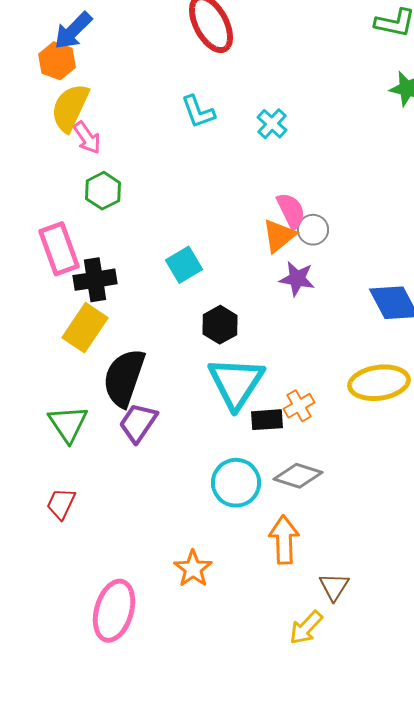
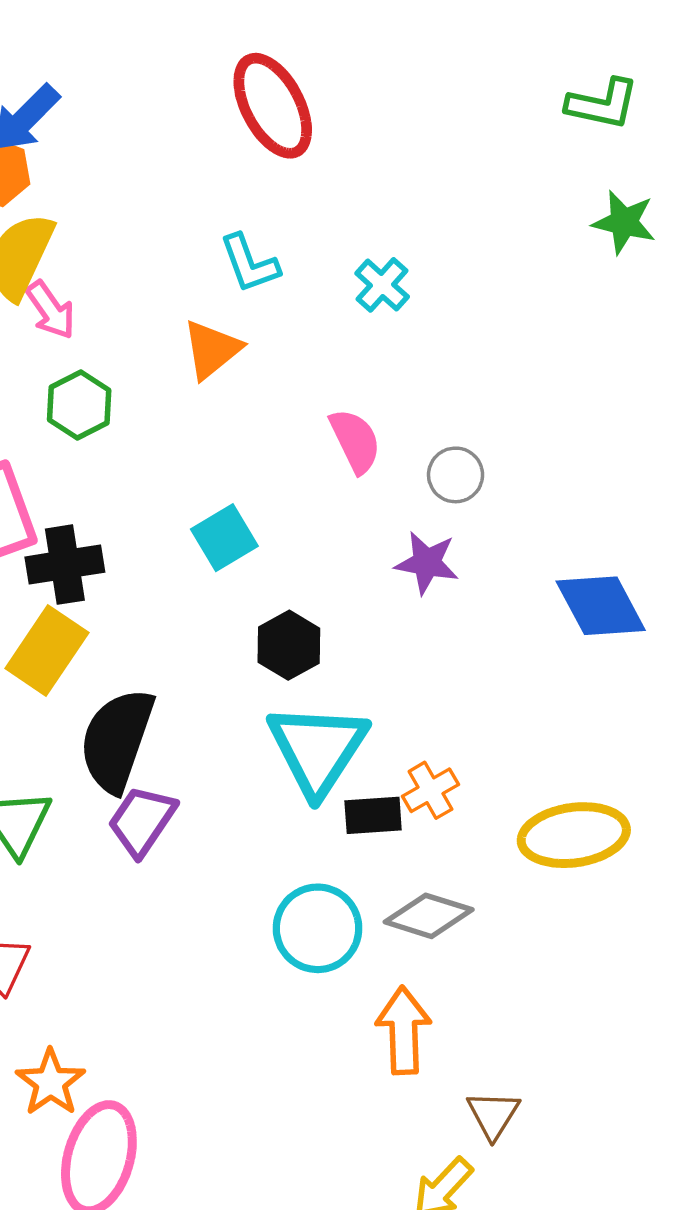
pink semicircle: (291, 211) -> (355, 441), moved
orange triangle: (279, 236) -> (212, 349), moved
yellow ellipse: (379, 383) -> (574, 835), moved
orange star: (193, 569) -> (51, 1082), moved

